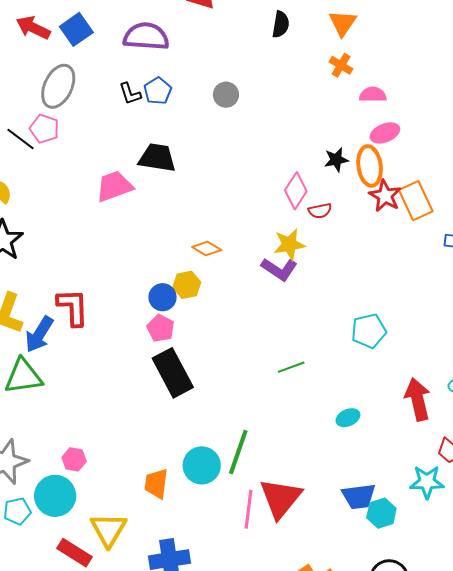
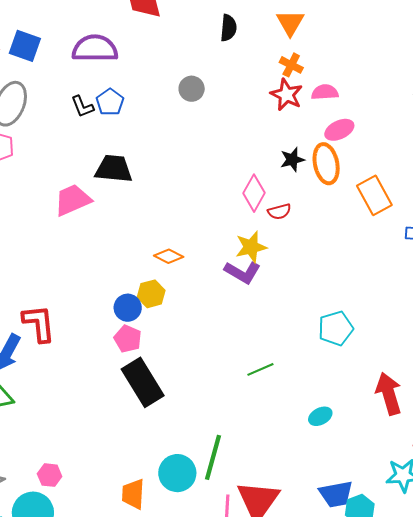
blue square: (76, 29) -> (25, 46), turned -32
gray circle: (226, 95) -> (192, 89), moved
red star: (385, 196) -> (286, 95), moved

